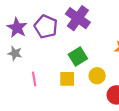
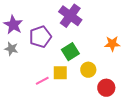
purple pentagon: (46, 27) -> (40, 37), moved, turned 30
pink line: (34, 79) -> (42, 81), moved, turned 72

